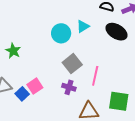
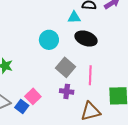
cyan triangle: (83, 26) -> (74, 17), moved, turned 40
black ellipse: (117, 32) -> (86, 39), moved

